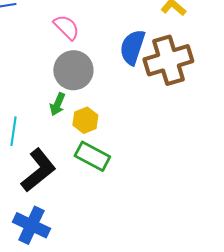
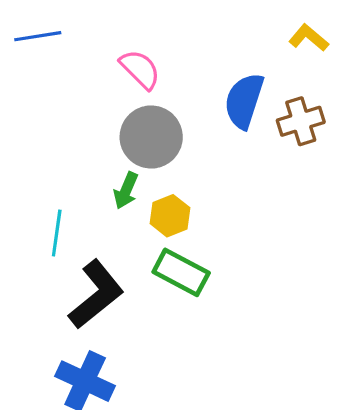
brown cross: (168, 60) -> (301, 121), size x0.6

